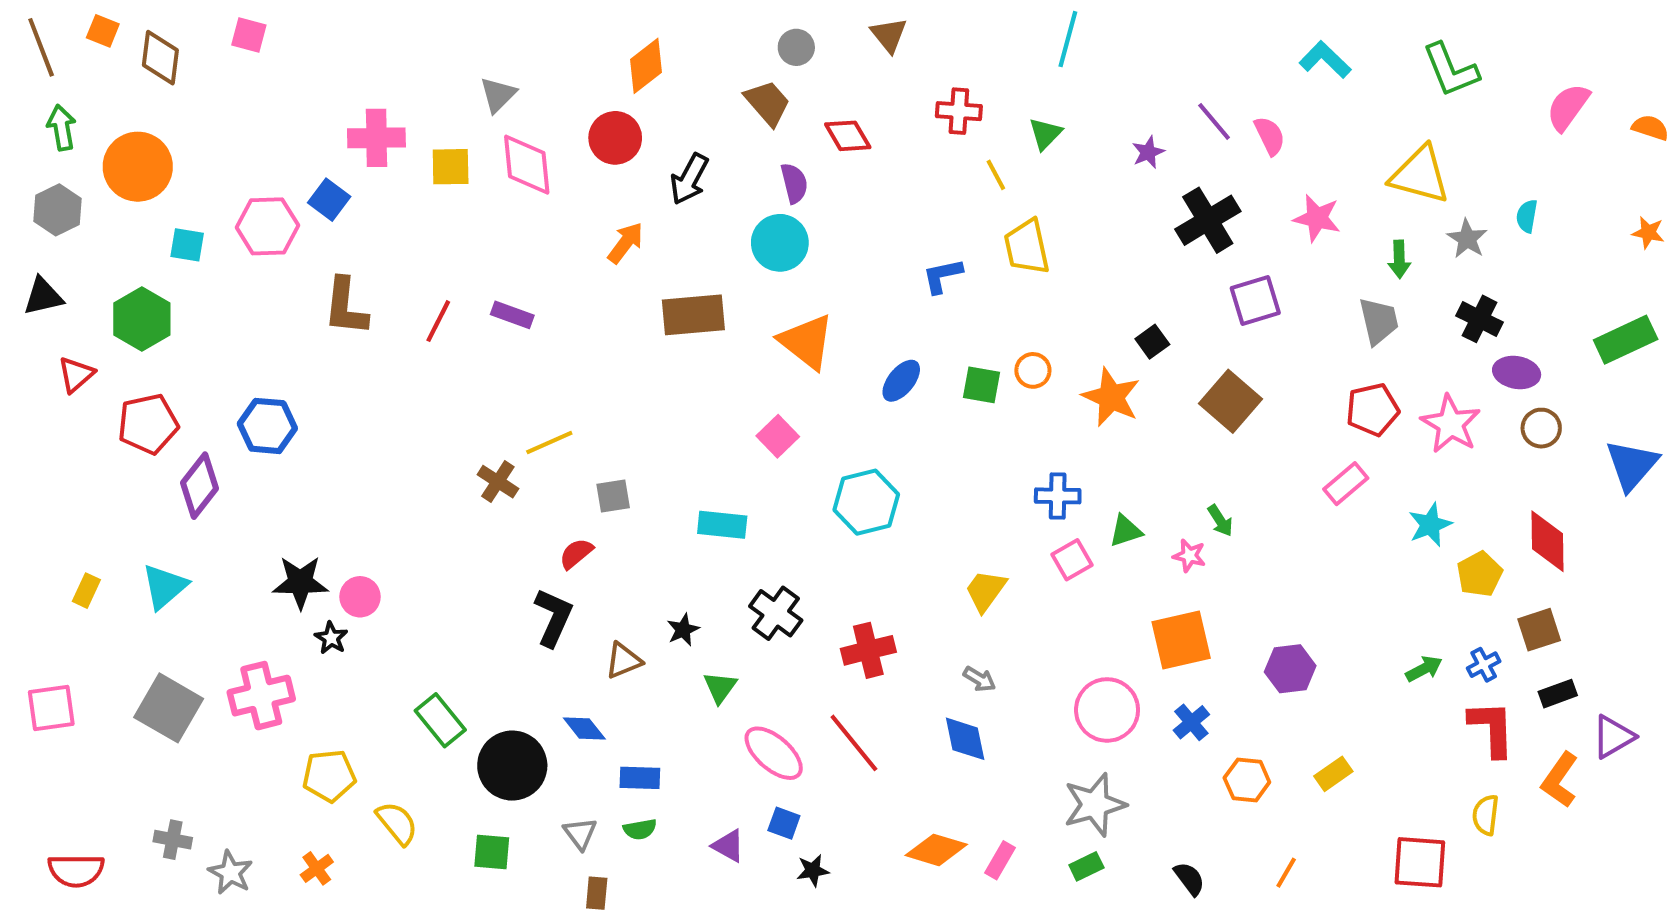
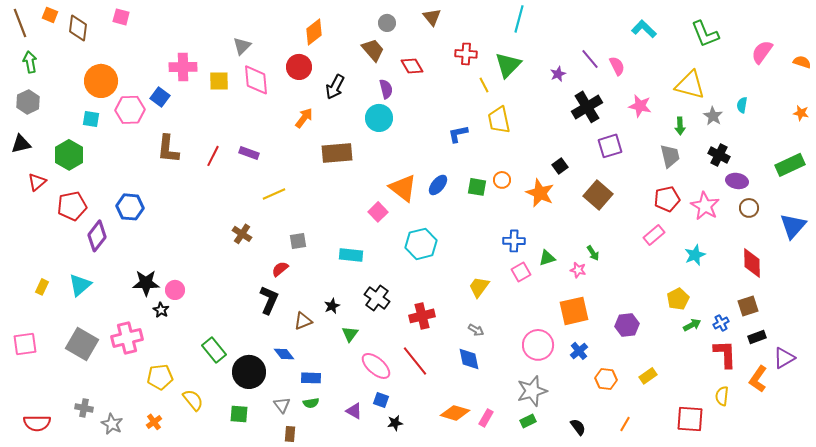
green triangle: (1045, 134) -> (508, 65), size x1.6
orange circle: (138, 167) -> (101, 81), moved
orange triangle: (807, 342) -> (403, 188), moved
yellow line: (549, 442) -> (274, 194), moved
yellow pentagon: (1480, 574) -> (678, 299), moved

